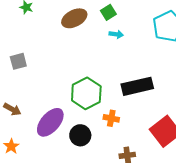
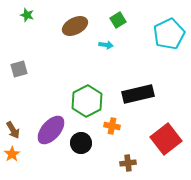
green square: (108, 12) -> (118, 20), moved
cyan arrow: (116, 34) -> (106, 45), moved
brown arrow: (12, 109) -> (13, 130), moved, turned 30

